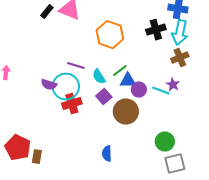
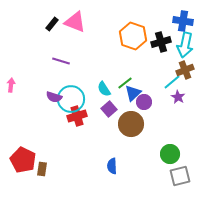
orange hexagon: (110, 35) -> (133, 36), moved
purple line: (76, 66) -> (61, 61), moved
blue triangle: (128, 81) -> (133, 93), turned -42
cyan line: (161, 91) -> (172, 82), moved, turned -60

